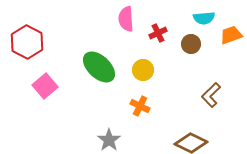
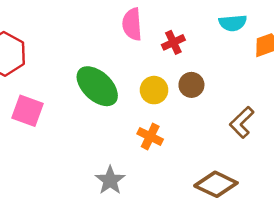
brown circle: (191, 44) -> (191, 85), moved
pink square: (45, 86) -> (28, 111), turned -30

